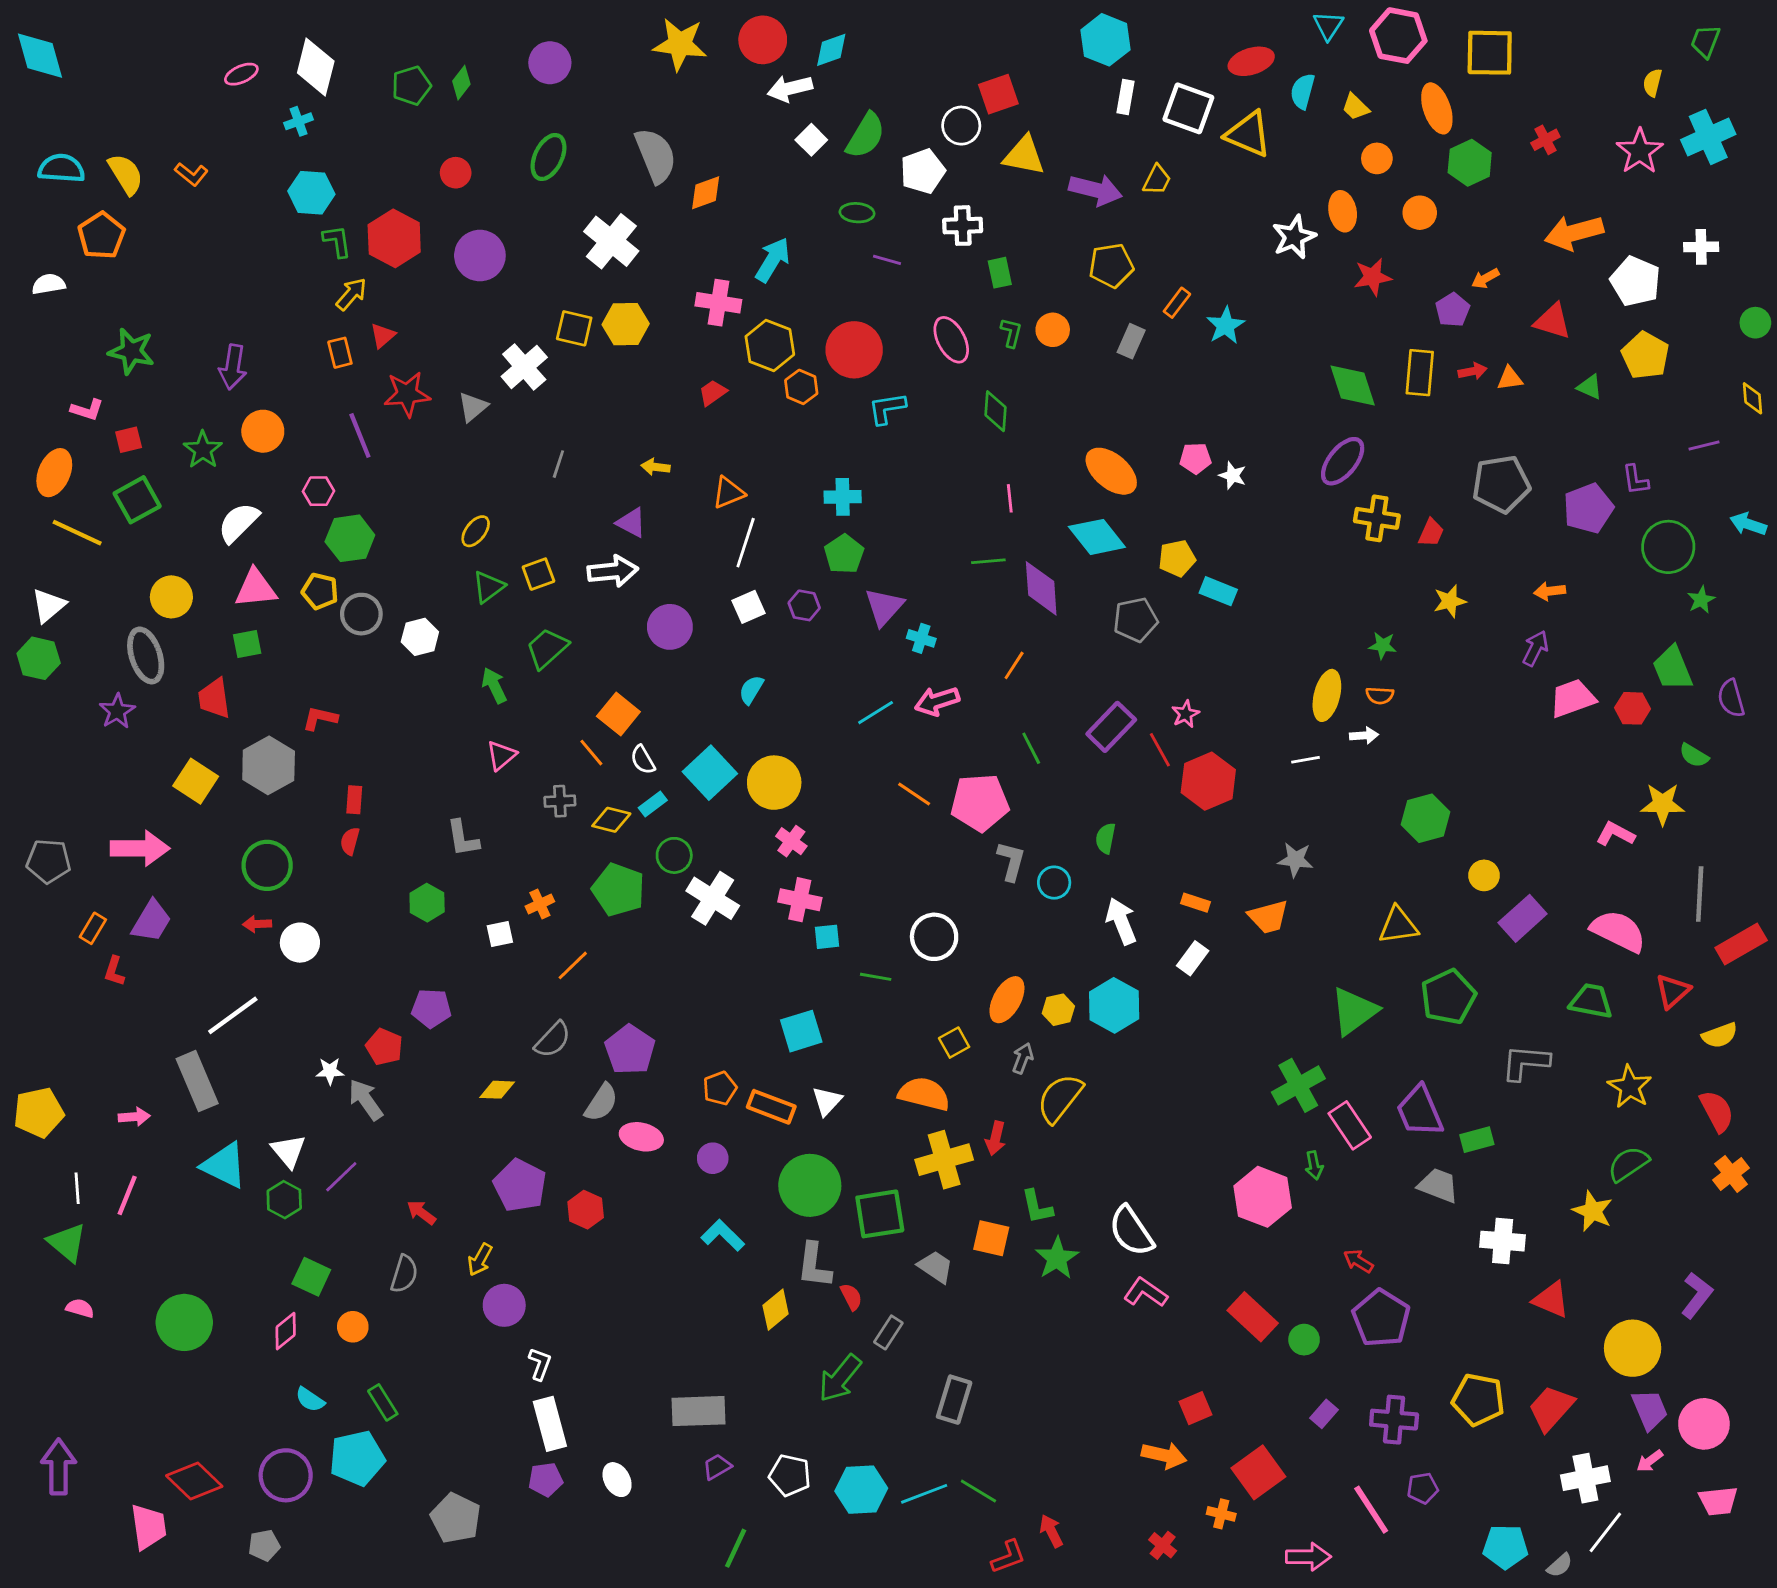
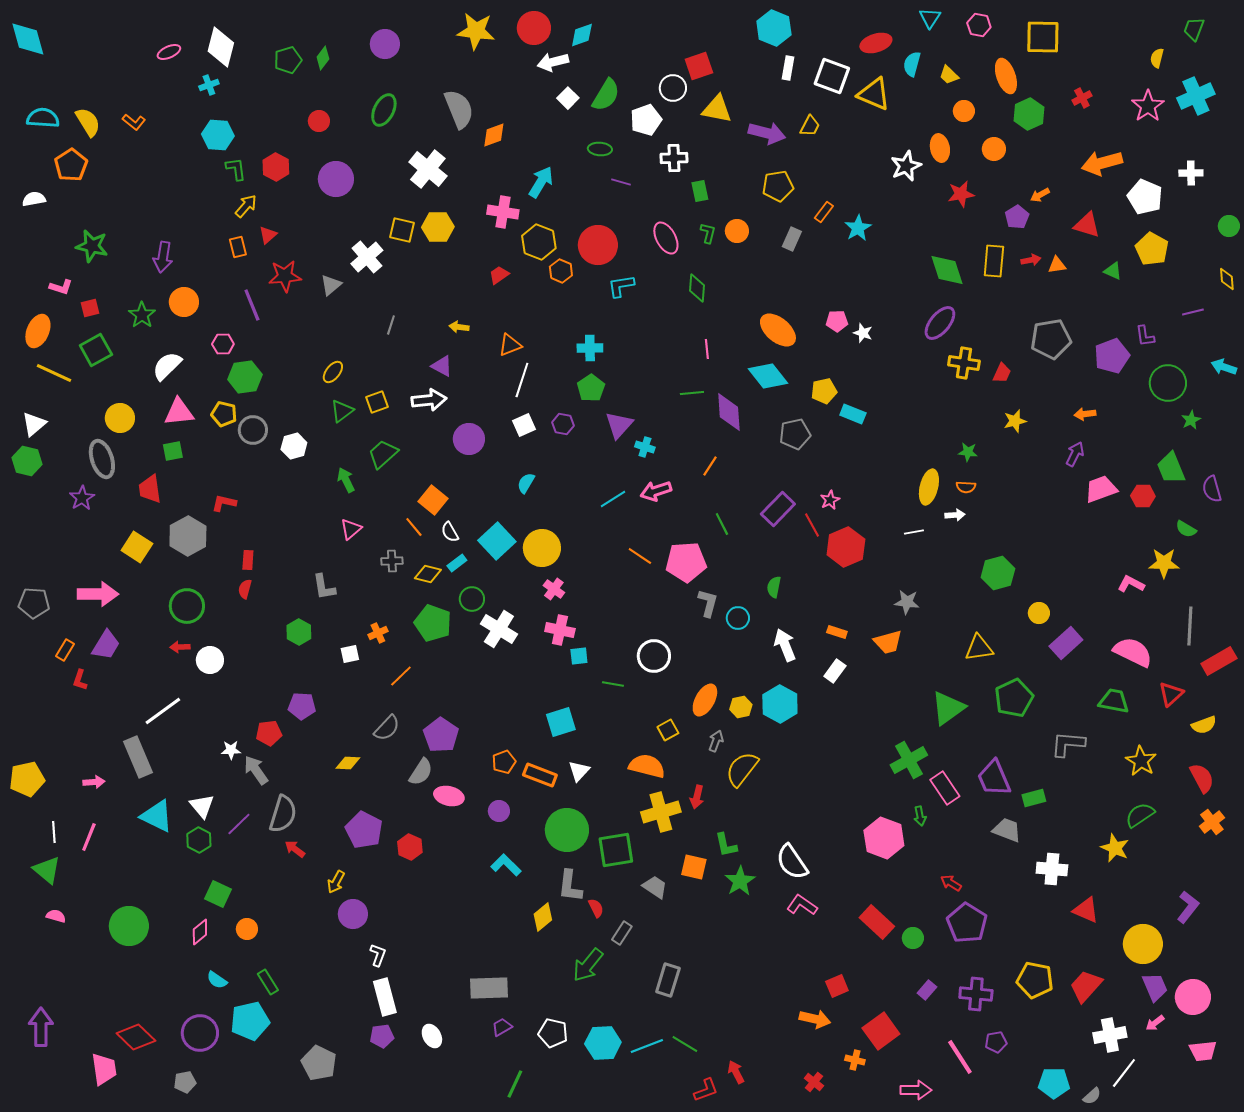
pink hexagon: (1398, 36) -> (979, 25), size x0.6
red hexagon: (394, 238) -> (276, 167), size x0.7
red pentagon: (384, 1047) -> (269, 733), turned -30
gray semicircle: (404, 1274) -> (283, 814), moved, size x1.4

